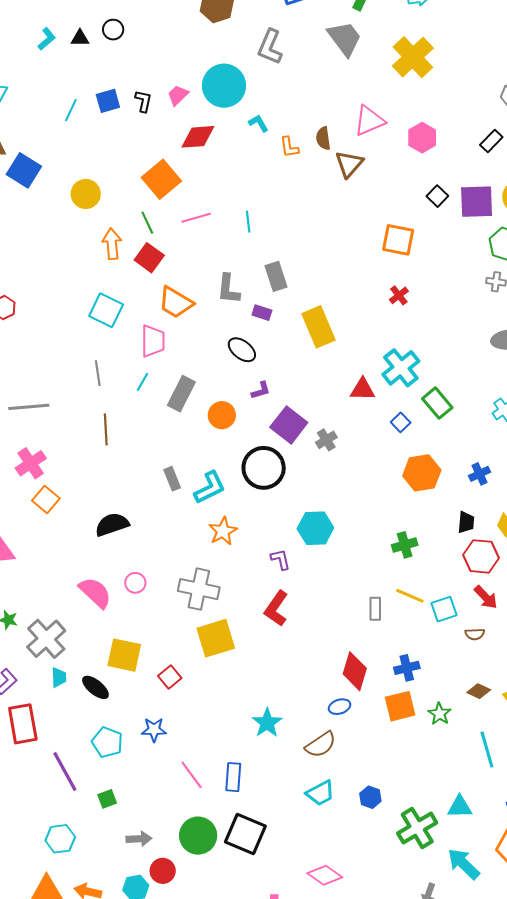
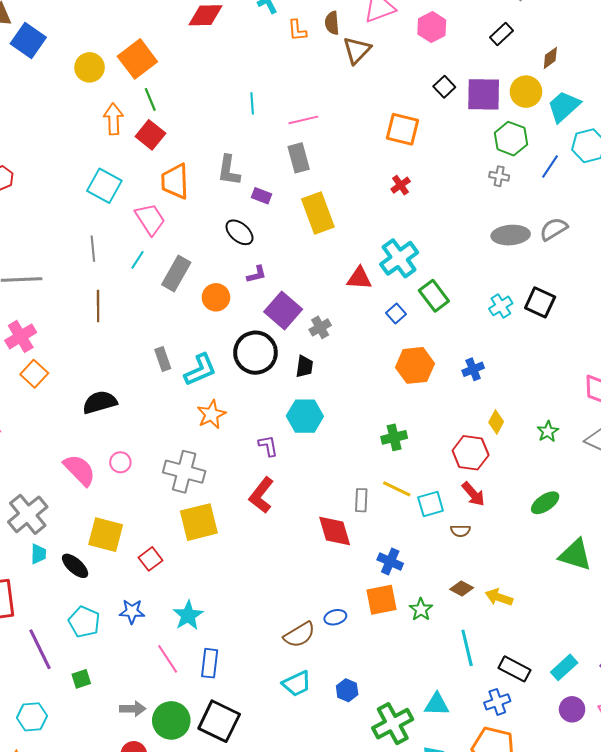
orange square: (161, 179) -> (137, 59), moved
pink line: (196, 218) -> (303, 120), moved
gray rectangle: (276, 276) -> (299, 158), moved
orange trapezoid: (176, 302) -> (175, 181), turned 54
pink trapezoid: (153, 341) -> (150, 219), turned -36
black trapezoid: (466, 522) -> (304, 366), moved
blue cross: (407, 668) -> (390, 562), turned 35
red diamond: (355, 671) -> (335, 531), moved, turned -36
blue ellipse: (340, 707) -> (335, 617), moved
cyan star: (267, 723) -> (188, 615), moved
gray arrow: (139, 839) -> (133, 709), moved

